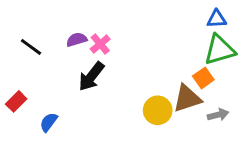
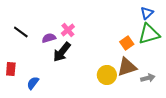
blue triangle: (217, 19) -> (147, 13), turned -40
purple semicircle: (77, 40) -> (49, 38), moved
orange square: (203, 78) -> (127, 43), moved
red rectangle: (16, 101) -> (11, 69), turned -40

